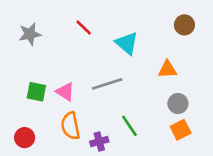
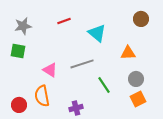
red line: (84, 28) -> (64, 21), turned -64
green square: (36, 92) -> (18, 51), moved
orange semicircle: (70, 126) -> (42, 96), moved
green line: (129, 126) -> (104, 85), moved

